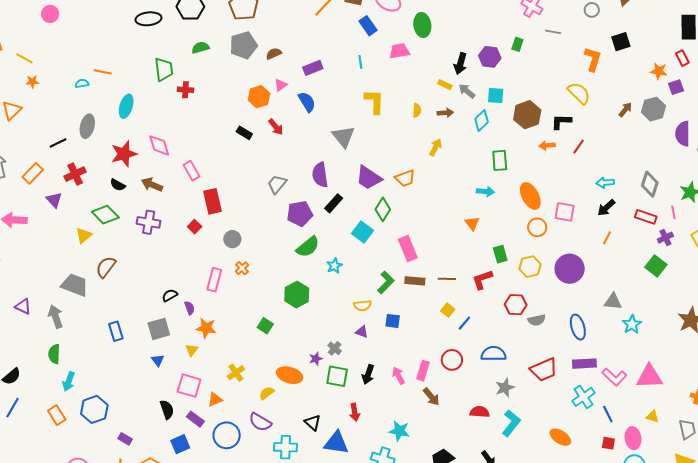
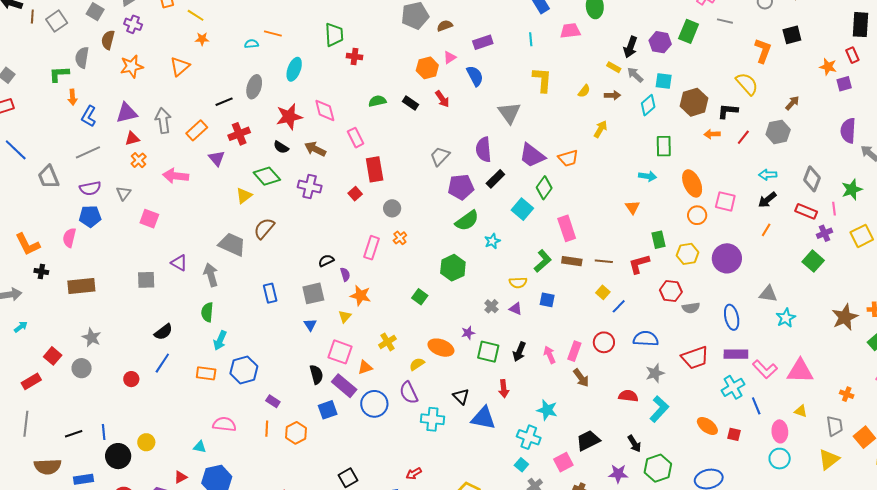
green rectangle: (517, 44) -> (689, 31), size x1.6
green semicircle: (200, 48) -> (377, 101), moved
gray hexagon: (653, 109) -> (778, 132), moved
yellow semicircle: (417, 110) -> (584, 91), turned 32
gray cross: (335, 348) -> (491, 306), moved
orange rectangle: (57, 415) -> (206, 373), turned -54
purple rectangle: (195, 419) -> (344, 386), size x1.4
purple semicircle: (260, 422) -> (409, 393), turned 30
red square: (608, 443) -> (734, 434), moved

